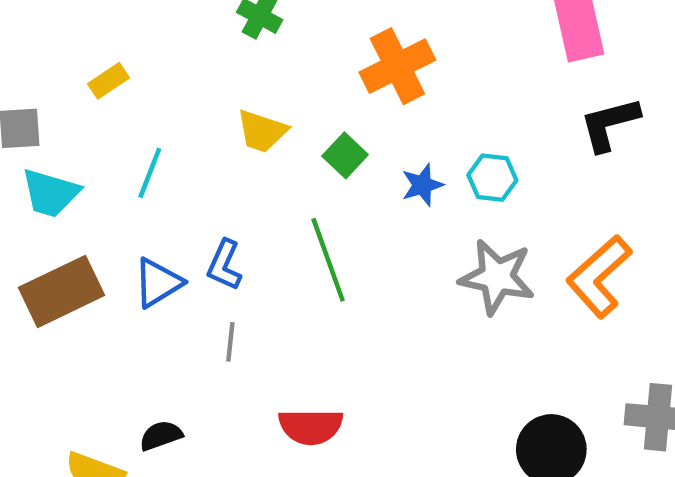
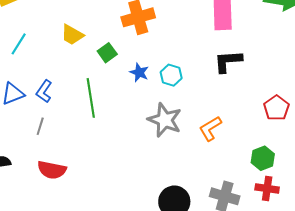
blue star: (422, 185) -> (139, 72), turned 30
orange L-shape: (599, 276) -> (210, 128), size x0.7
red semicircle: (311, 426) -> (52, 170), moved

